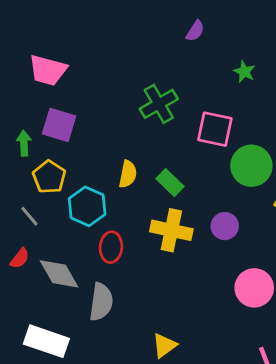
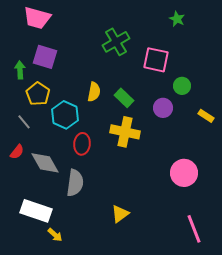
green circle: (251, 166) -> (182, 86), size x0.6
purple circle: (225, 226) -> (163, 108), moved

